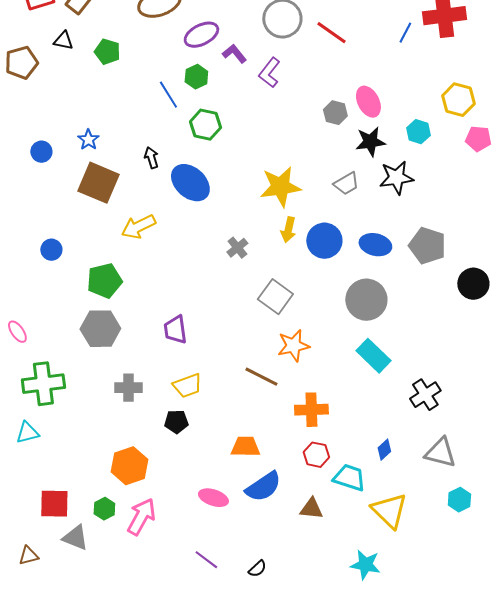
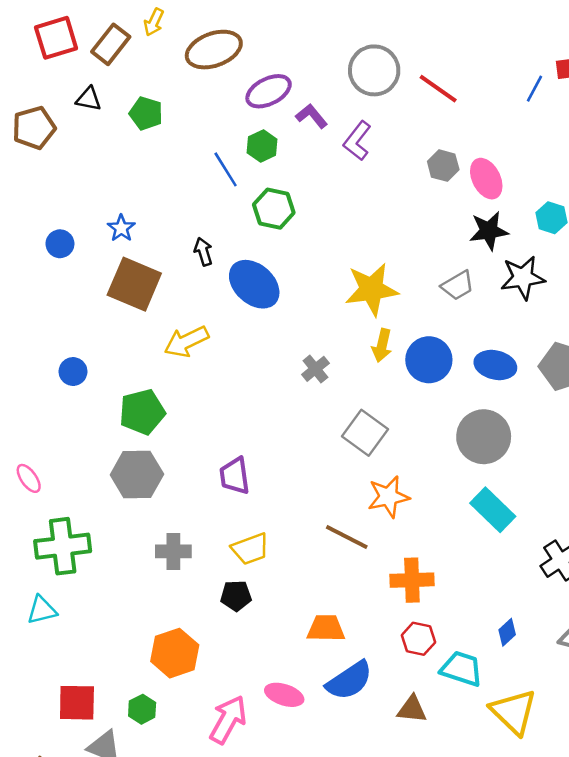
gray hexagon: (335, 113) -> (443, 166), moved
pink arrow: (141, 517) -> (228, 720), moved

